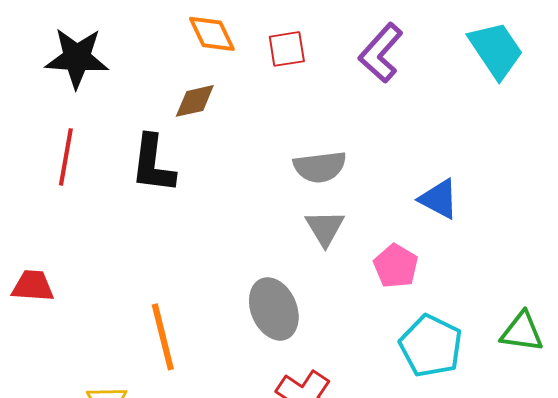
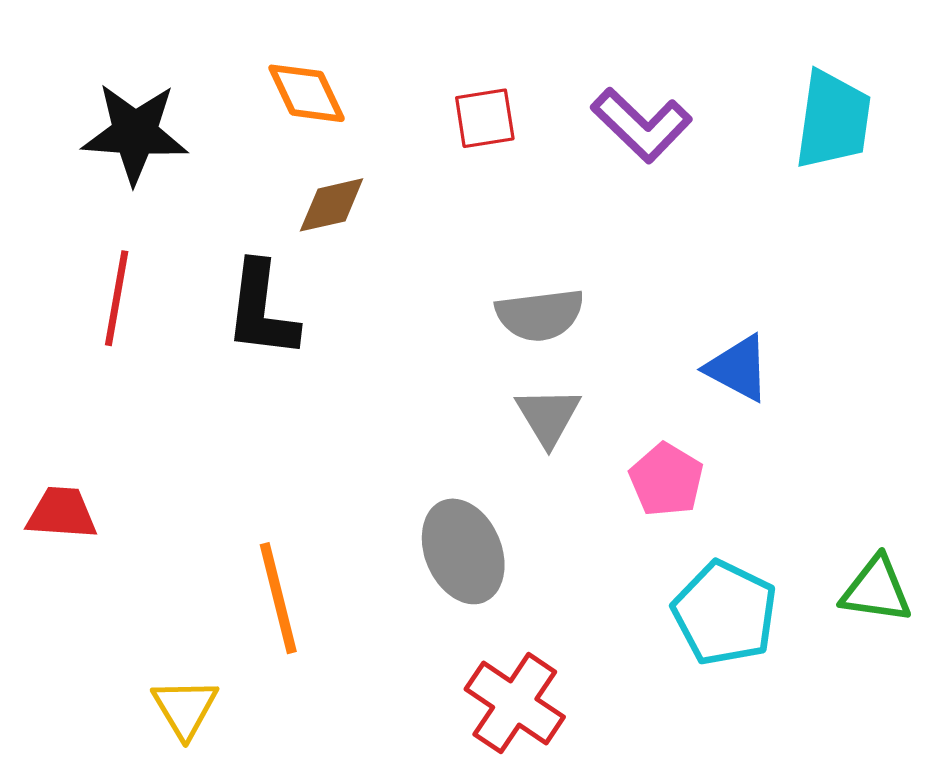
orange diamond: (212, 34) -> (307, 93), moved
cyan trapezoid: (496, 50) -> (833, 120), turned 42
purple L-shape: (381, 53) -> (641, 125), turned -88

